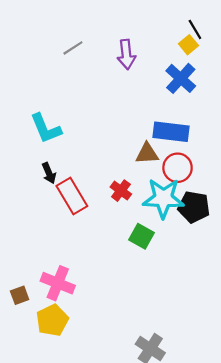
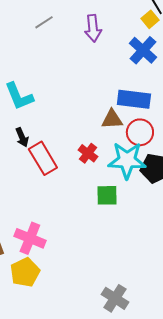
green square: (142, 236) -> (107, 195), turned -30

